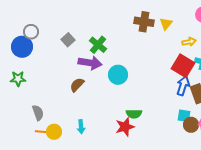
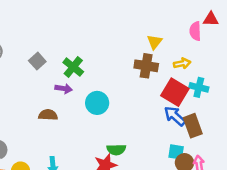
brown cross: (144, 22) -> (146, 66), moved
purple arrow: (90, 63) -> (64, 89), size x0.6
brown semicircle: (77, 85) -> (48, 115), turned 49
blue arrow: (183, 86) -> (175, 116), turned -66

